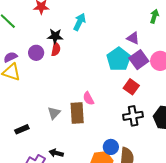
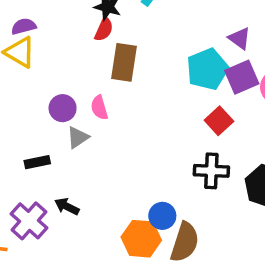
purple circle: (36, 53) -> (63, 108), moved
pink semicircle: (88, 98) -> (99, 108), moved
brown rectangle: (77, 113) -> (124, 62), moved
black rectangle: (22, 129) -> (37, 162), moved

